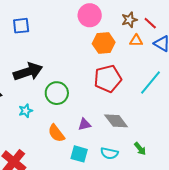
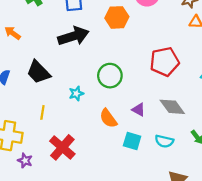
orange hexagon: (104, 43) -> (117, 17), moved
black arrow: (28, 72) -> (73, 36), moved
purple triangle: (84, 124) -> (139, 110), turned 40

